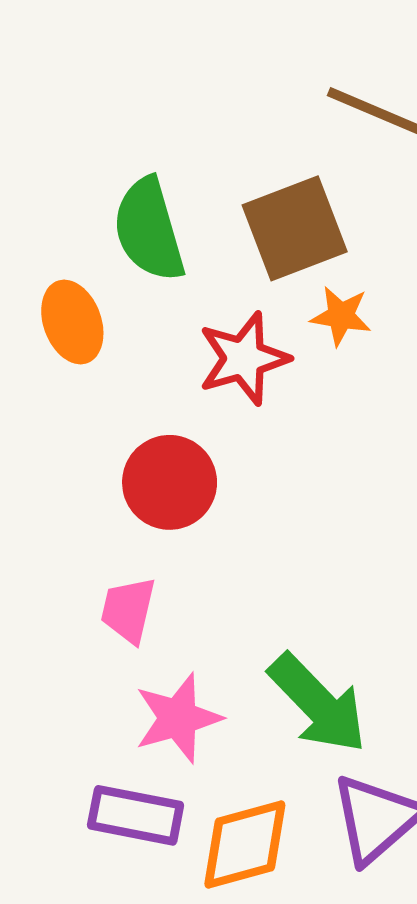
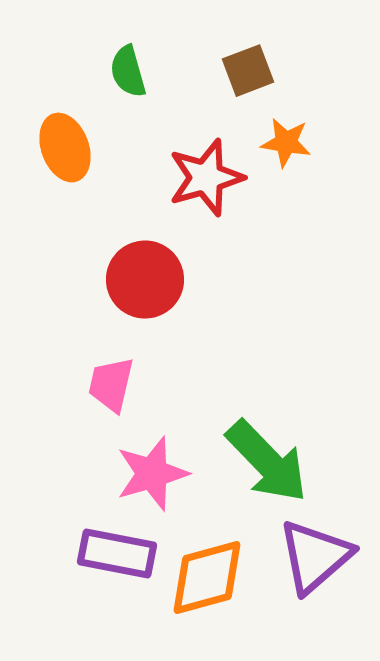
brown square: (295, 228) -> (248, 71), size x0.6
green semicircle: (149, 230) -> (128, 72), size x0.6

